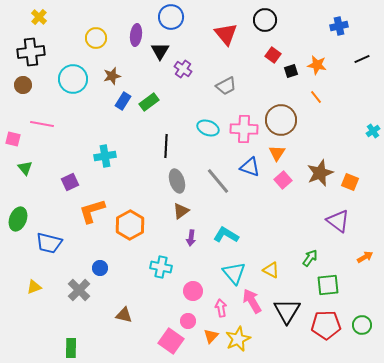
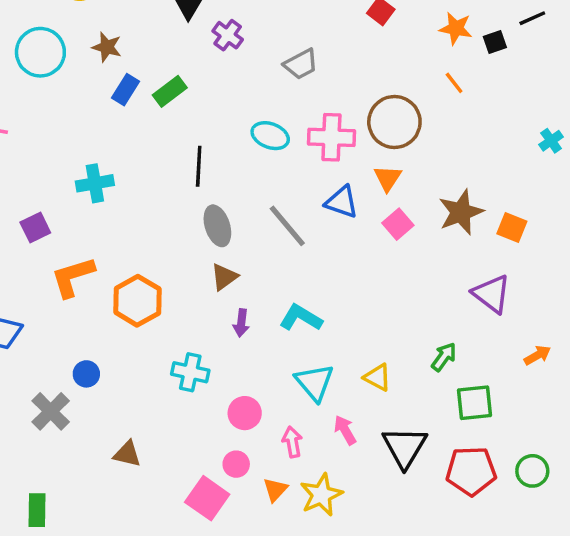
black square: (291, 71) -> (495, 42), moved
brown star: (112, 76) -> (107, 47), turned 30
pink arrow: (252, 301) -> (345, 430), size x0.7

